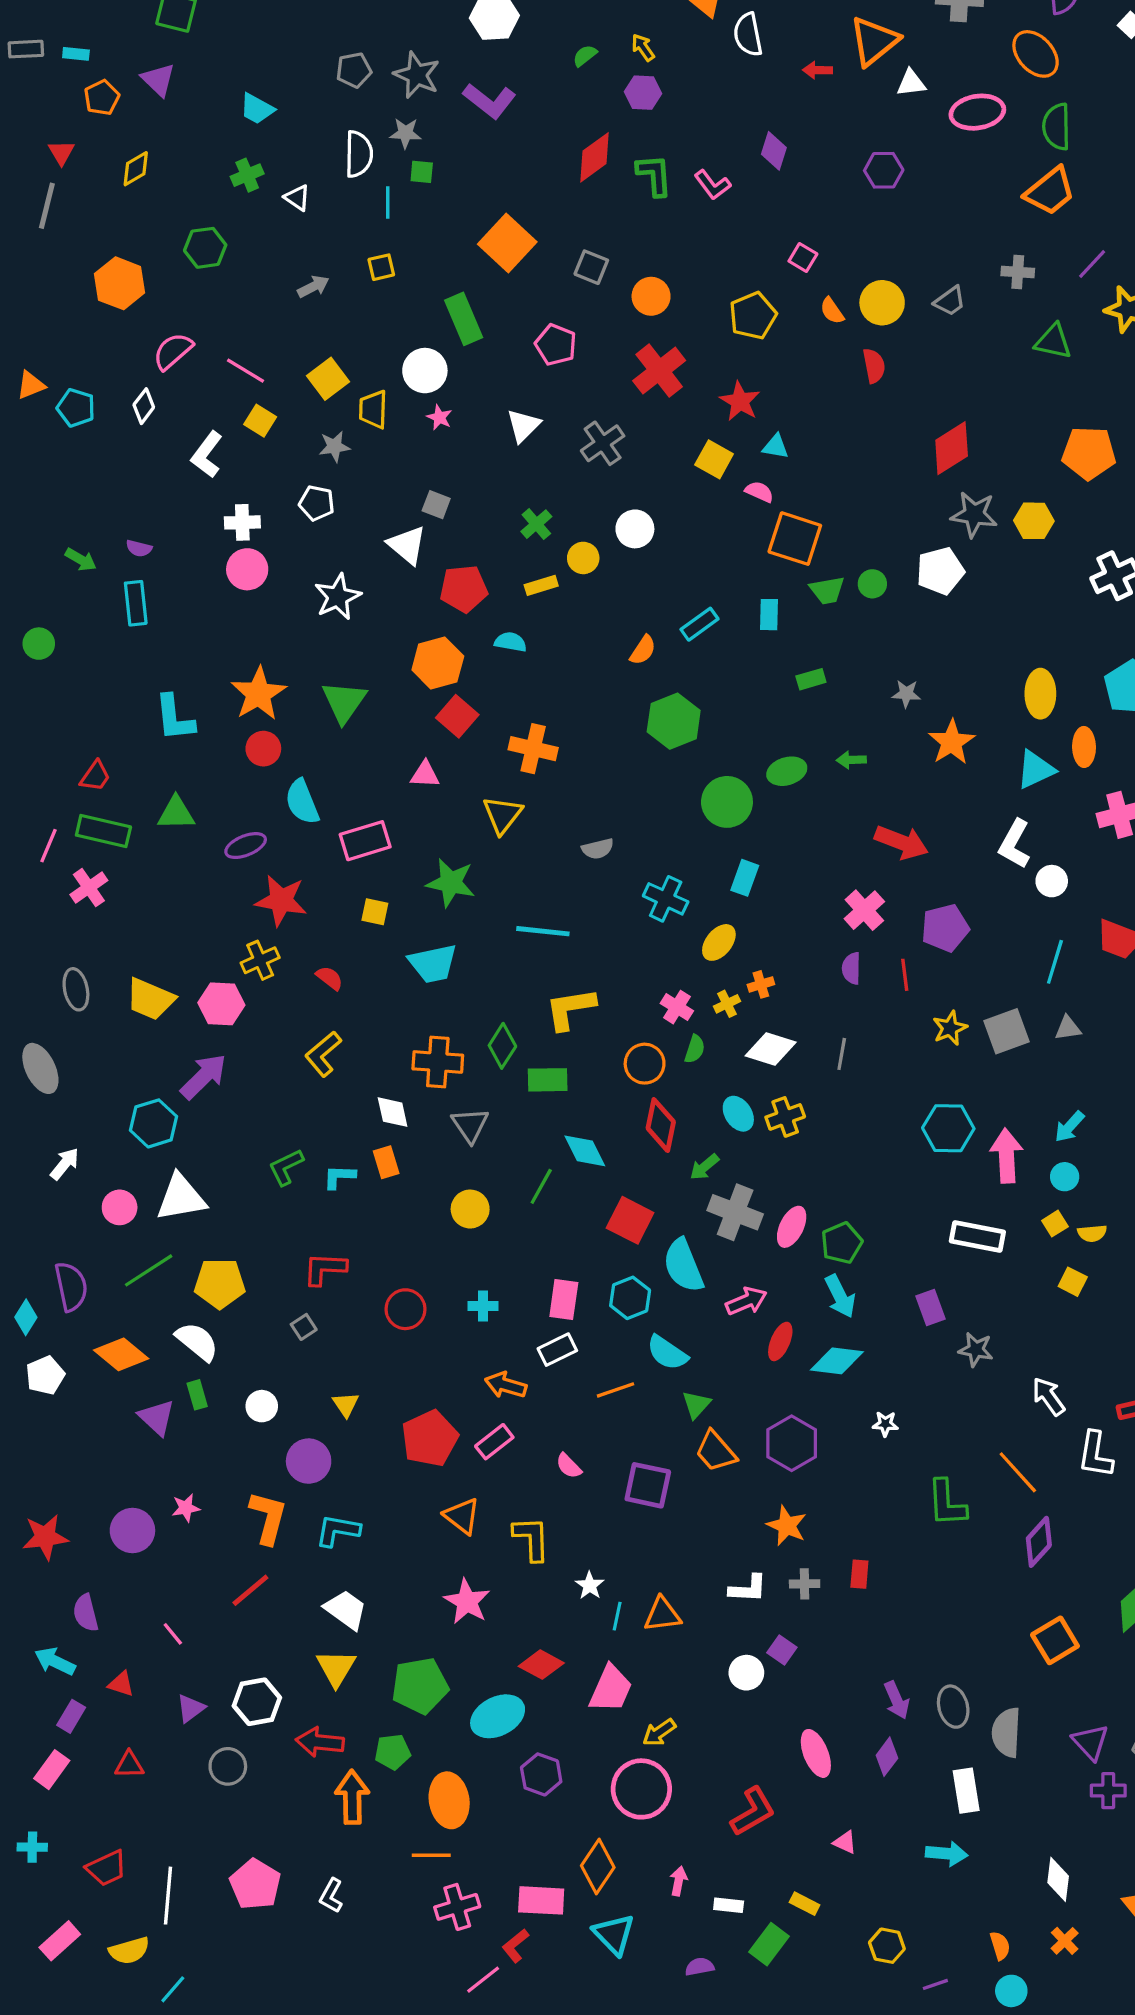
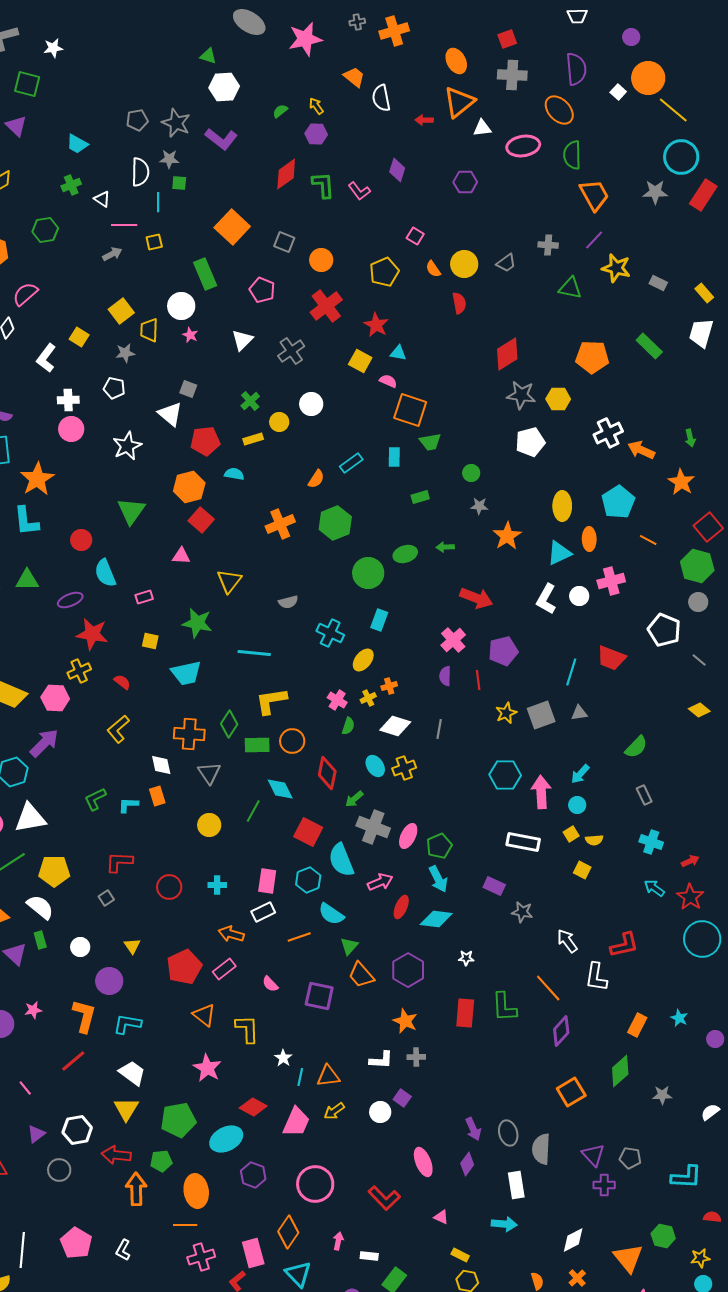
orange trapezoid: (1050, 191) -> (594, 195), moved, turned -80
pink line: (246, 371) -> (124, 225), moved, turned -30
white pentagon: (940, 571) -> (530, 442), moved
green circle: (872, 584) -> (471, 473), moved
orange star: (258, 694) -> (37, 479), moved
orange cross: (533, 749) -> (280, 524), moved, turned -36
pink rectangle: (365, 841) -> (144, 597), size x0.6
white circle: (1052, 881) -> (579, 596), moved
orange circle: (645, 1064) -> (292, 741), moved
purple rectangle: (931, 1308) -> (494, 886), turned -45
red rectangle: (859, 1574) -> (465, 1013), moved, size x1.6
yellow arrow: (659, 1732) -> (334, 1111), moved
red L-shape: (753, 1812) -> (384, 1198), turned 76
white diamond: (1058, 1879) -> (573, 1240), turned 56
pink rectangle: (541, 1900) -> (253, 1253), turned 72
yellow rectangle: (805, 1904) -> (460, 1255), moved

